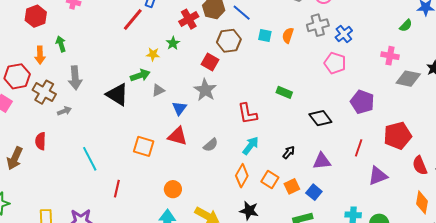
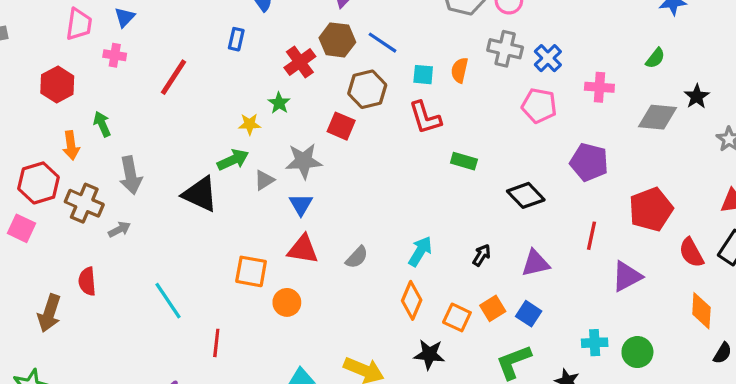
red line: (133, 19) -> (173, 77), moved
gray cross: (318, 25) -> (505, 49), turned 35
green semicircle: (406, 26) -> (655, 58), moved
pink cross: (390, 56) -> (599, 87), moved
gray star: (205, 90) -> (304, 161), moved, turned -30
red L-shape: (247, 114) -> (425, 118), moved
orange square: (270, 179) -> (457, 317), moved
orange circle: (173, 189) -> (287, 302), moved

